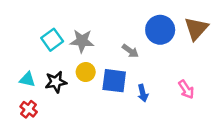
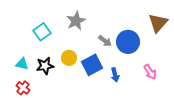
blue circle: (160, 30) -> (128, 42), moved
gray star: (82, 41) -> (76, 21), moved, turned -30
blue square: (114, 81) -> (92, 65), turned -35

